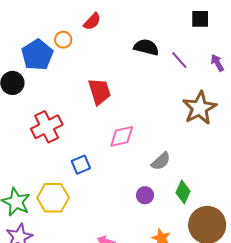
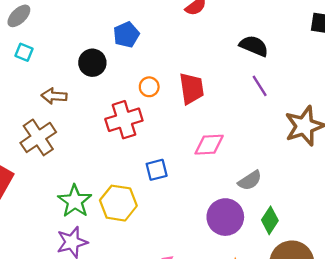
orange circle: (63, 40) -> (149, 87), moved
blue pentagon: (37, 55) -> (126, 35), size x0.7
purple line: (179, 60) -> (260, 86), moved
purple circle: (145, 195) -> (225, 217), size x1.8

